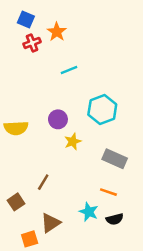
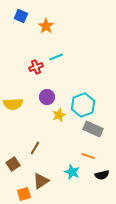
red cross: (32, 43) -> (36, 67), moved
cyan hexagon: (102, 109) -> (83, 105), moved
black semicircle: (115, 219) -> (102, 175), moved

